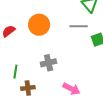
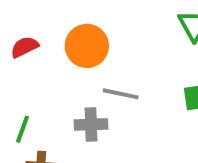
gray line: (79, 26) -> (121, 94), moved

